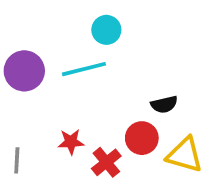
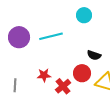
cyan circle: (106, 30) -> (84, 15), moved
black semicircle: (164, 104) -> (94, 55), turned 32

